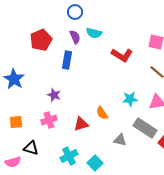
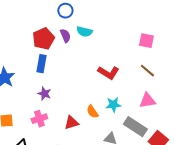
red pentagon: (41, 40) -> (43, 39), moved
red L-shape: (122, 55) -> (108, 73), moved
blue rectangle: (67, 60) -> (41, 64), moved
cyan star: (130, 99) -> (113, 105), moved

